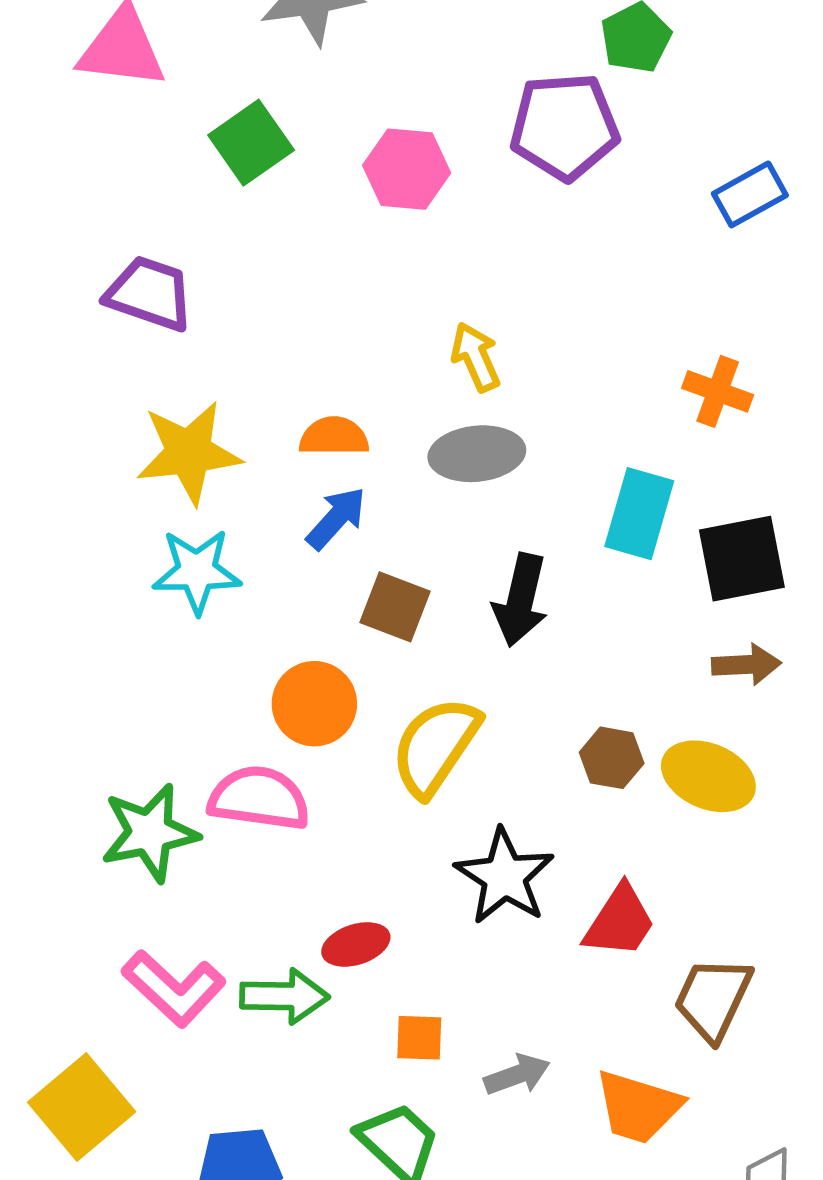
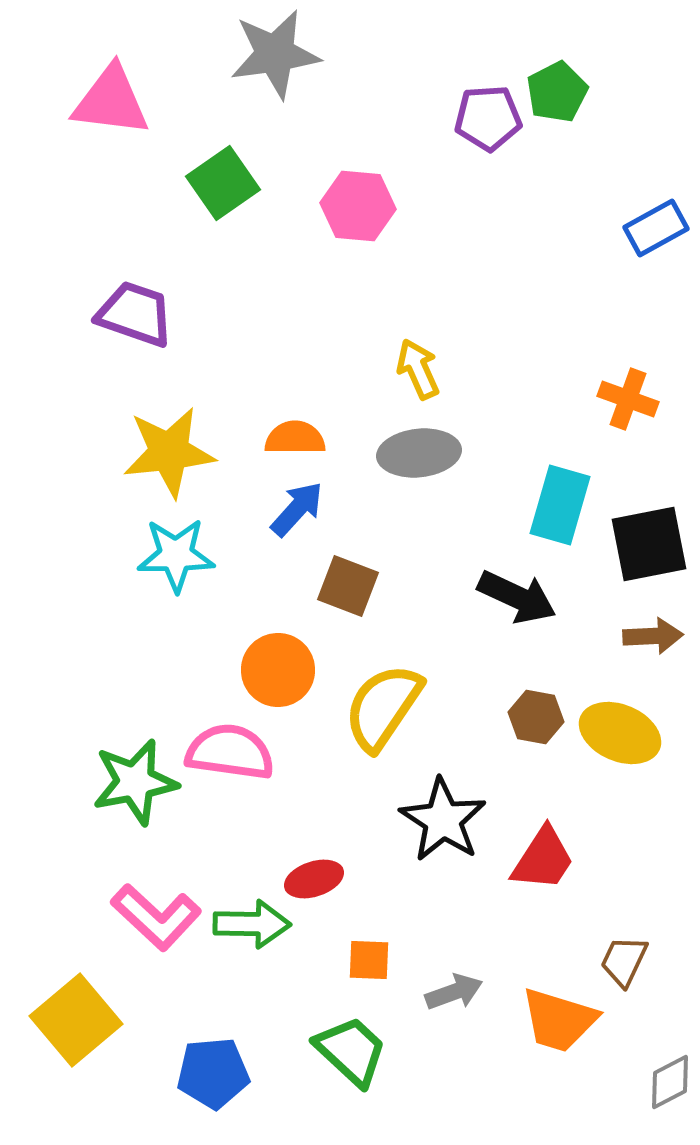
purple pentagon: (564, 126) -> (488, 118), moved, size x0.7
black arrow: (521, 600) -> (517, 597), moved, turned -78
brown trapezoid: (713, 999) -> (624, 961), moved, size x0.7

